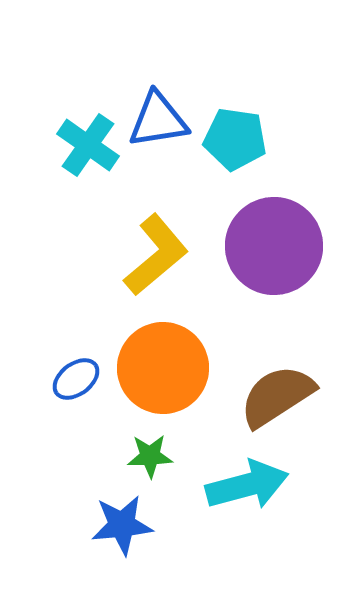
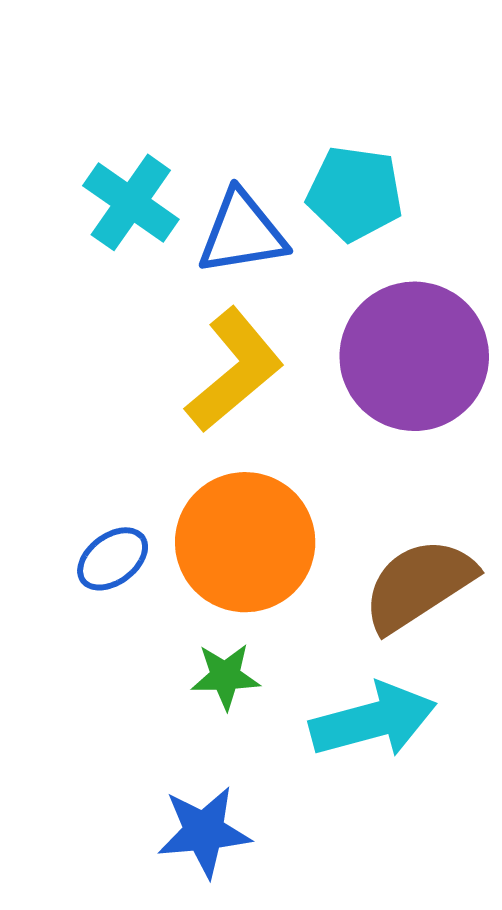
blue triangle: (158, 120) -> (242, 233), moved
blue star: (122, 525) -> (204, 832), moved

